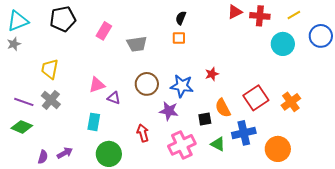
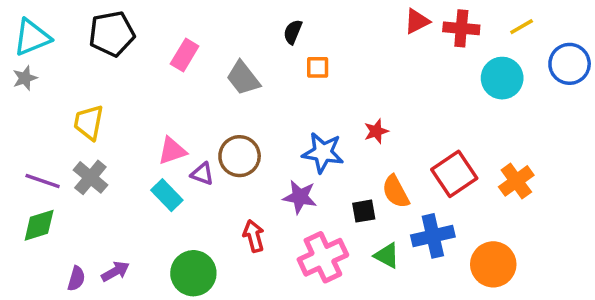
black semicircle: (181, 18) -> (293, 32), moved
gray trapezoid: (137, 44) -> (243, 78), turned 60
brown circle: (147, 84) -> (240, 156), moved
cyan rectangle: (94, 122) -> (167, 195), moved, turned -54
green diamond: (22, 127) -> (39, 225), turned -40

